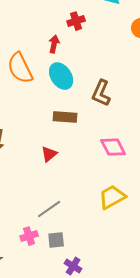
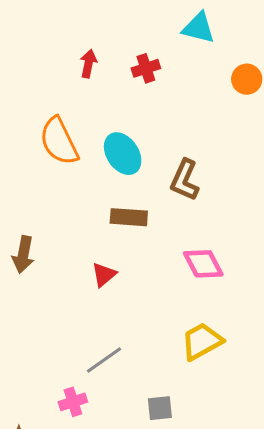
red arrow: (54, 44) -> (88, 64), moved
gray square: (56, 240) -> (160, 408), moved

